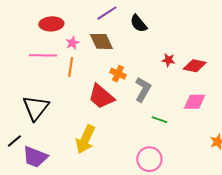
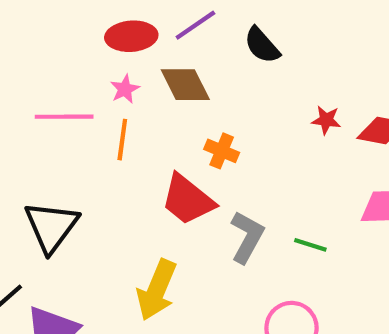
red ellipse: (51, 24) -> (131, 36), moved
gray L-shape: (143, 89) -> (247, 237), moved

